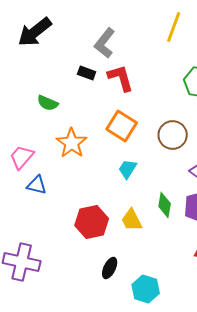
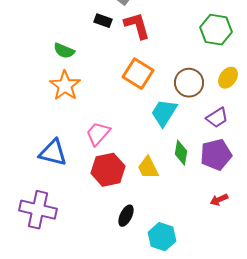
orange star: (72, 143) -> (65, 86), moved
pink trapezoid: (22, 157) -> (98, 134), moved
cyan trapezoid: (128, 169) -> (164, 113), moved, size x1.4
blue triangle: (37, 185) -> (53, 153), moved, size x1.4

